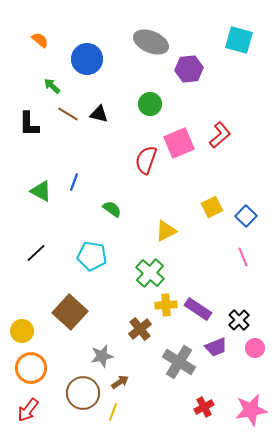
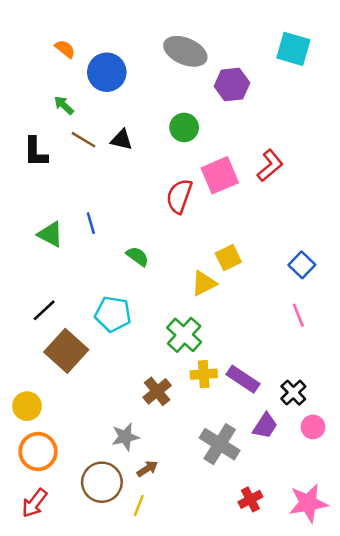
orange semicircle: (40, 40) -> (65, 49), moved
blue line: (74, 182) -> (91, 223), turned -36
yellow square: (212, 207) -> (228, 258), moved
brown square: (70, 312) -> (66, 351), moved
brown cross: (140, 329) -> (157, 391), moved
purple trapezoid: (216, 347) -> (265, 426), turned -35

